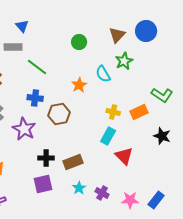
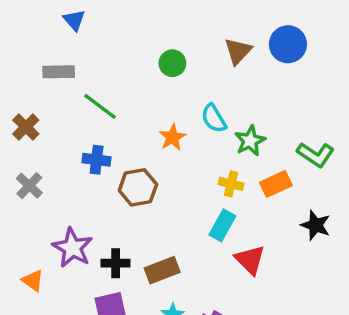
blue triangle: (22, 26) -> (74, 20), moved
green star: (124, 61) -> (250, 141), moved
purple star: (24, 129) -> (72, 248), moved

